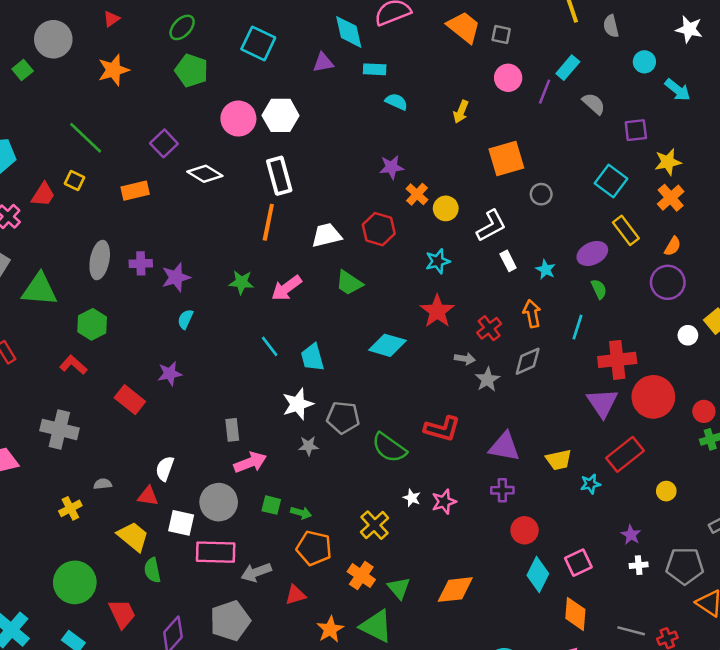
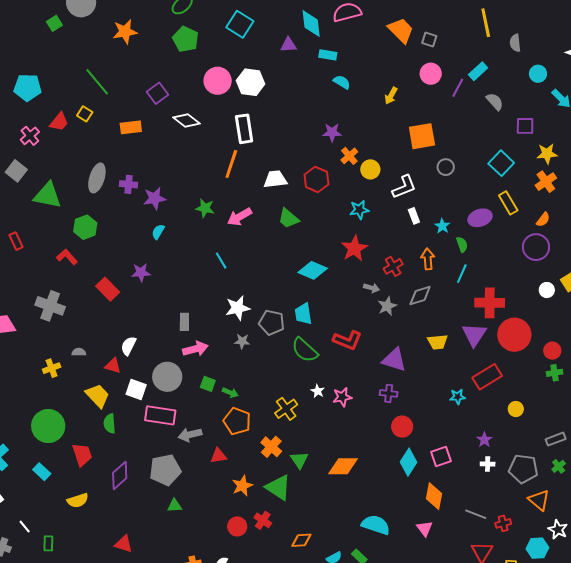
green semicircle: (599, 289) -> (462, 245), moved
cyan trapezoid: (312, 357) -> (303, 314), moved
yellow trapezoid: (559, 460) -> (438, 342), moved

